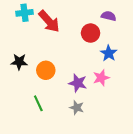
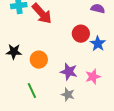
red circle: (91, 33) -> (81, 34), moved
pink star: (101, 78) -> (93, 77), moved

